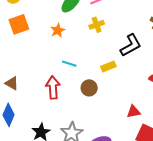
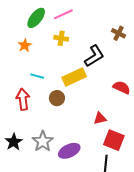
yellow cross: (97, 25) -> (61, 38), turned 32
yellow rectangle: (108, 66) -> (74, 77), size x1.6

